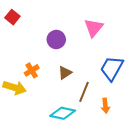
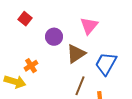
red square: (12, 17) -> (25, 19), moved
brown triangle: (65, 73) -> (76, 54), moved, size x1.5

